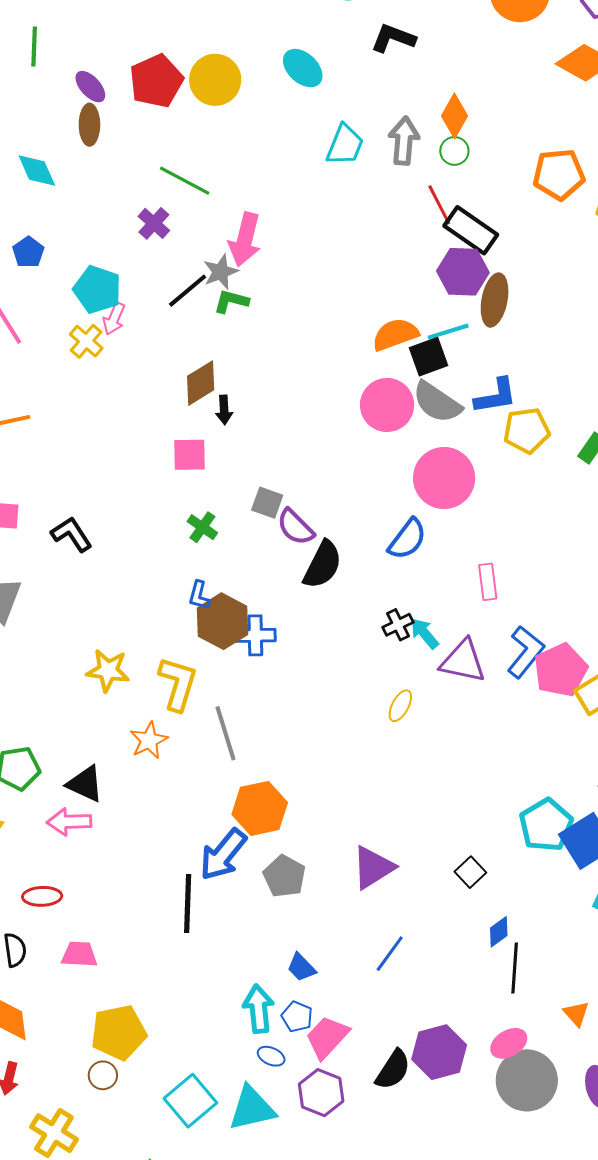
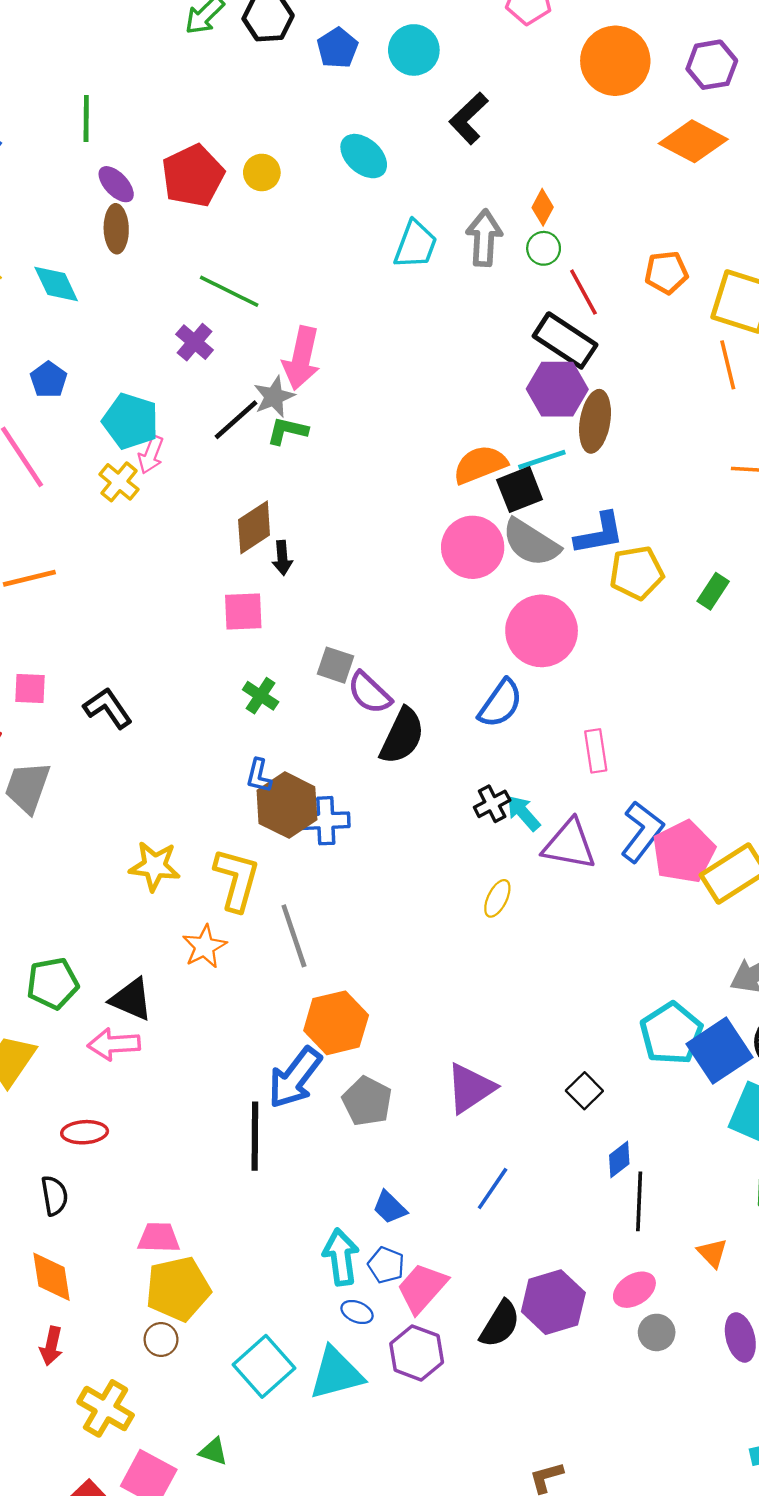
black L-shape: (393, 38) -> (469, 118), turned -63
green line: (34, 47) -> (86, 119), moved
yellow circle: (215, 80) -> (262, 172), size x0.6
orange diamond: (455, 116) -> (543, 207), size x0.7
orange pentagon: (559, 174) -> (666, 272), size x0.7
red line: (439, 205) -> (583, 292), moved
pink trapezoid: (79, 954) -> (159, 1238), moved
gray circle: (527, 1080) -> (657, 1332), size x0.5

